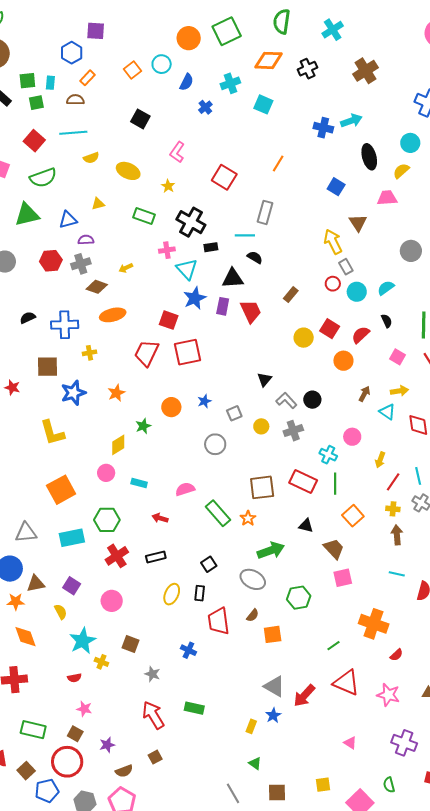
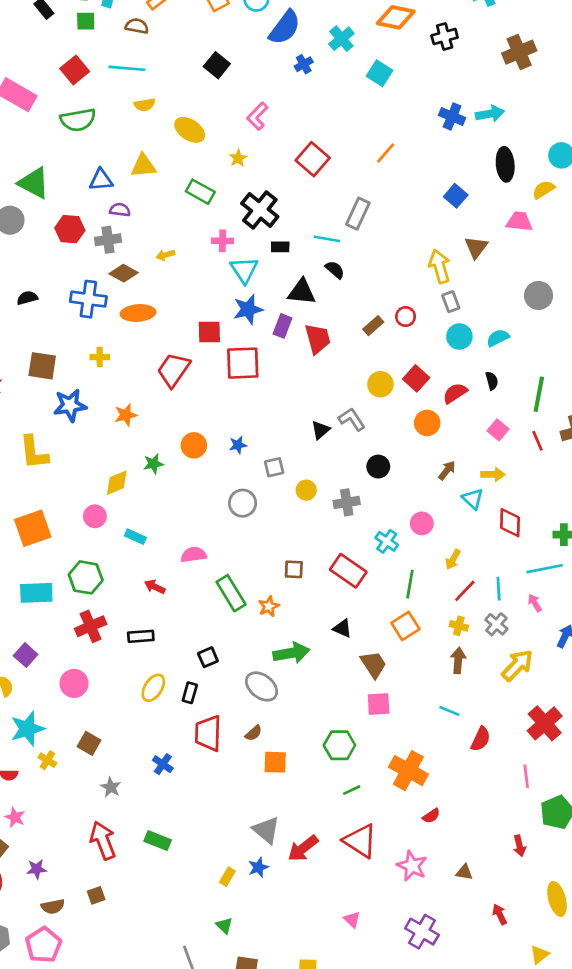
blue semicircle: (186, 82) -> (285, 28), size x1.6
cyan cross: (230, 83) -> (341, 39), turned -30
yellow triangle: (98, 204) -> (143, 166), size x1.5
green triangle: (27, 215) -> (34, 183), moved, turned 32
red circle: (333, 284) -> (406, 317), moved
red square: (169, 320) -> (209, 332), turned -30
blue cross: (65, 325) -> (88, 299), moved
red square: (188, 352) -> (243, 363), moved
gray L-shape: (286, 400) -> (352, 419), moved
green line: (335, 484) -> (410, 584), moved
brown square: (262, 487) -> (294, 569), size x0.6
green hexagon: (299, 598) -> (339, 745), moved

